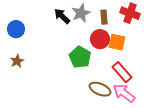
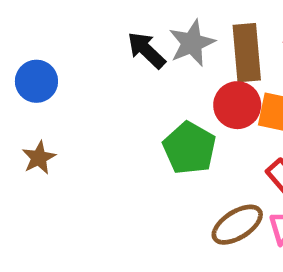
brown rectangle: (104, 17) -> (247, 53), size x1.6
brown ellipse: (100, 89) -> (237, 225), turned -55

